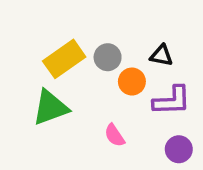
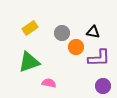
yellow rectangle: (64, 59) -> (30, 28), moved, size x0.7
pink semicircle: (115, 135) -> (49, 83), moved, turned 136

